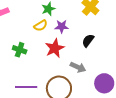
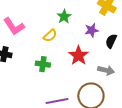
yellow semicircle: (41, 26) -> (50, 36), moved
purple star: (62, 26) -> (92, 30), moved

